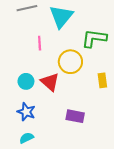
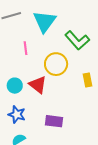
green L-shape: (94, 38) -> (77, 40), turned -135
purple rectangle: (75, 116) -> (54, 121), moved

